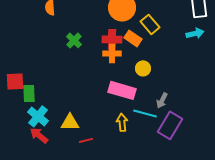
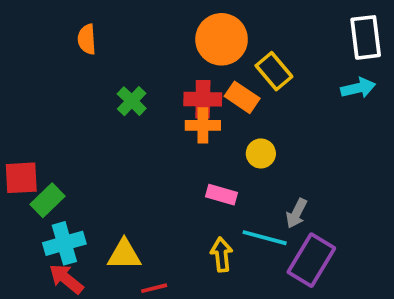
pink rectangle: (122, 90) -> (222, 195), size x0.6
green rectangle: (29, 93) -> (47, 200), turned 48
cyan cross: (38, 116) -> (64, 243), turned 35

